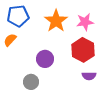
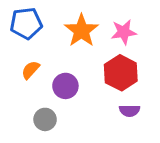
orange semicircle: (10, 40) -> (30, 70), moved

